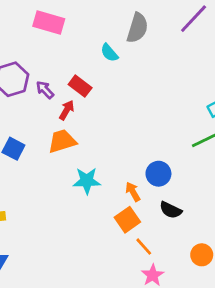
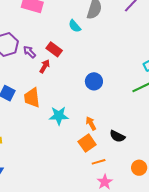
orange trapezoid: (62, 141) -> (32, 98), moved, turned -80
blue circle: (158, 174) -> (94, 81), moved
orange line: (144, 247) -> (99, 162), turned -64

